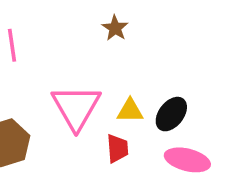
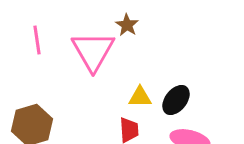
pink triangle: (76, 107) -> (93, 51), moved

